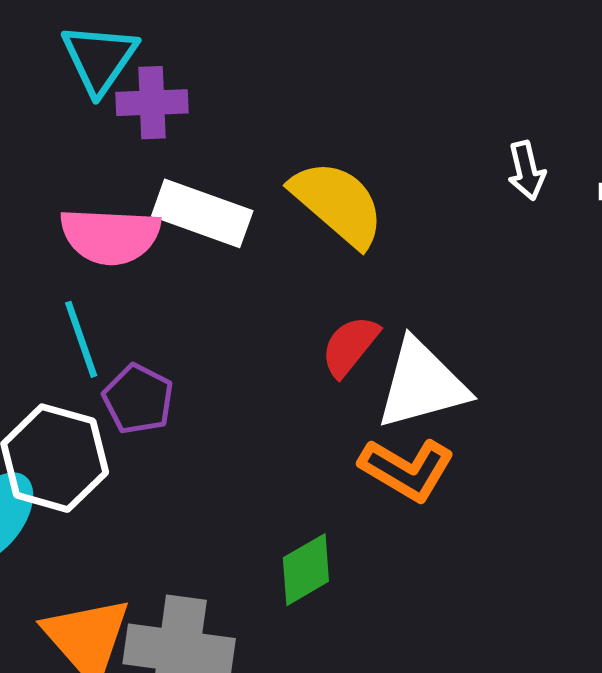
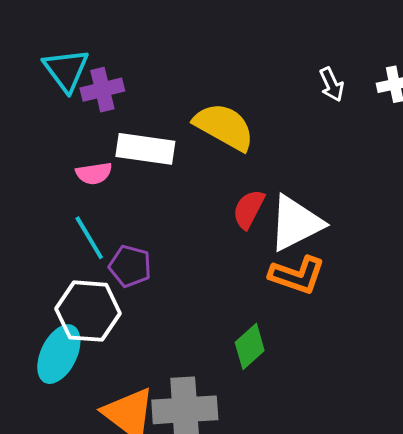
pink semicircle: (110, 236) -> (94, 173), size x0.6

